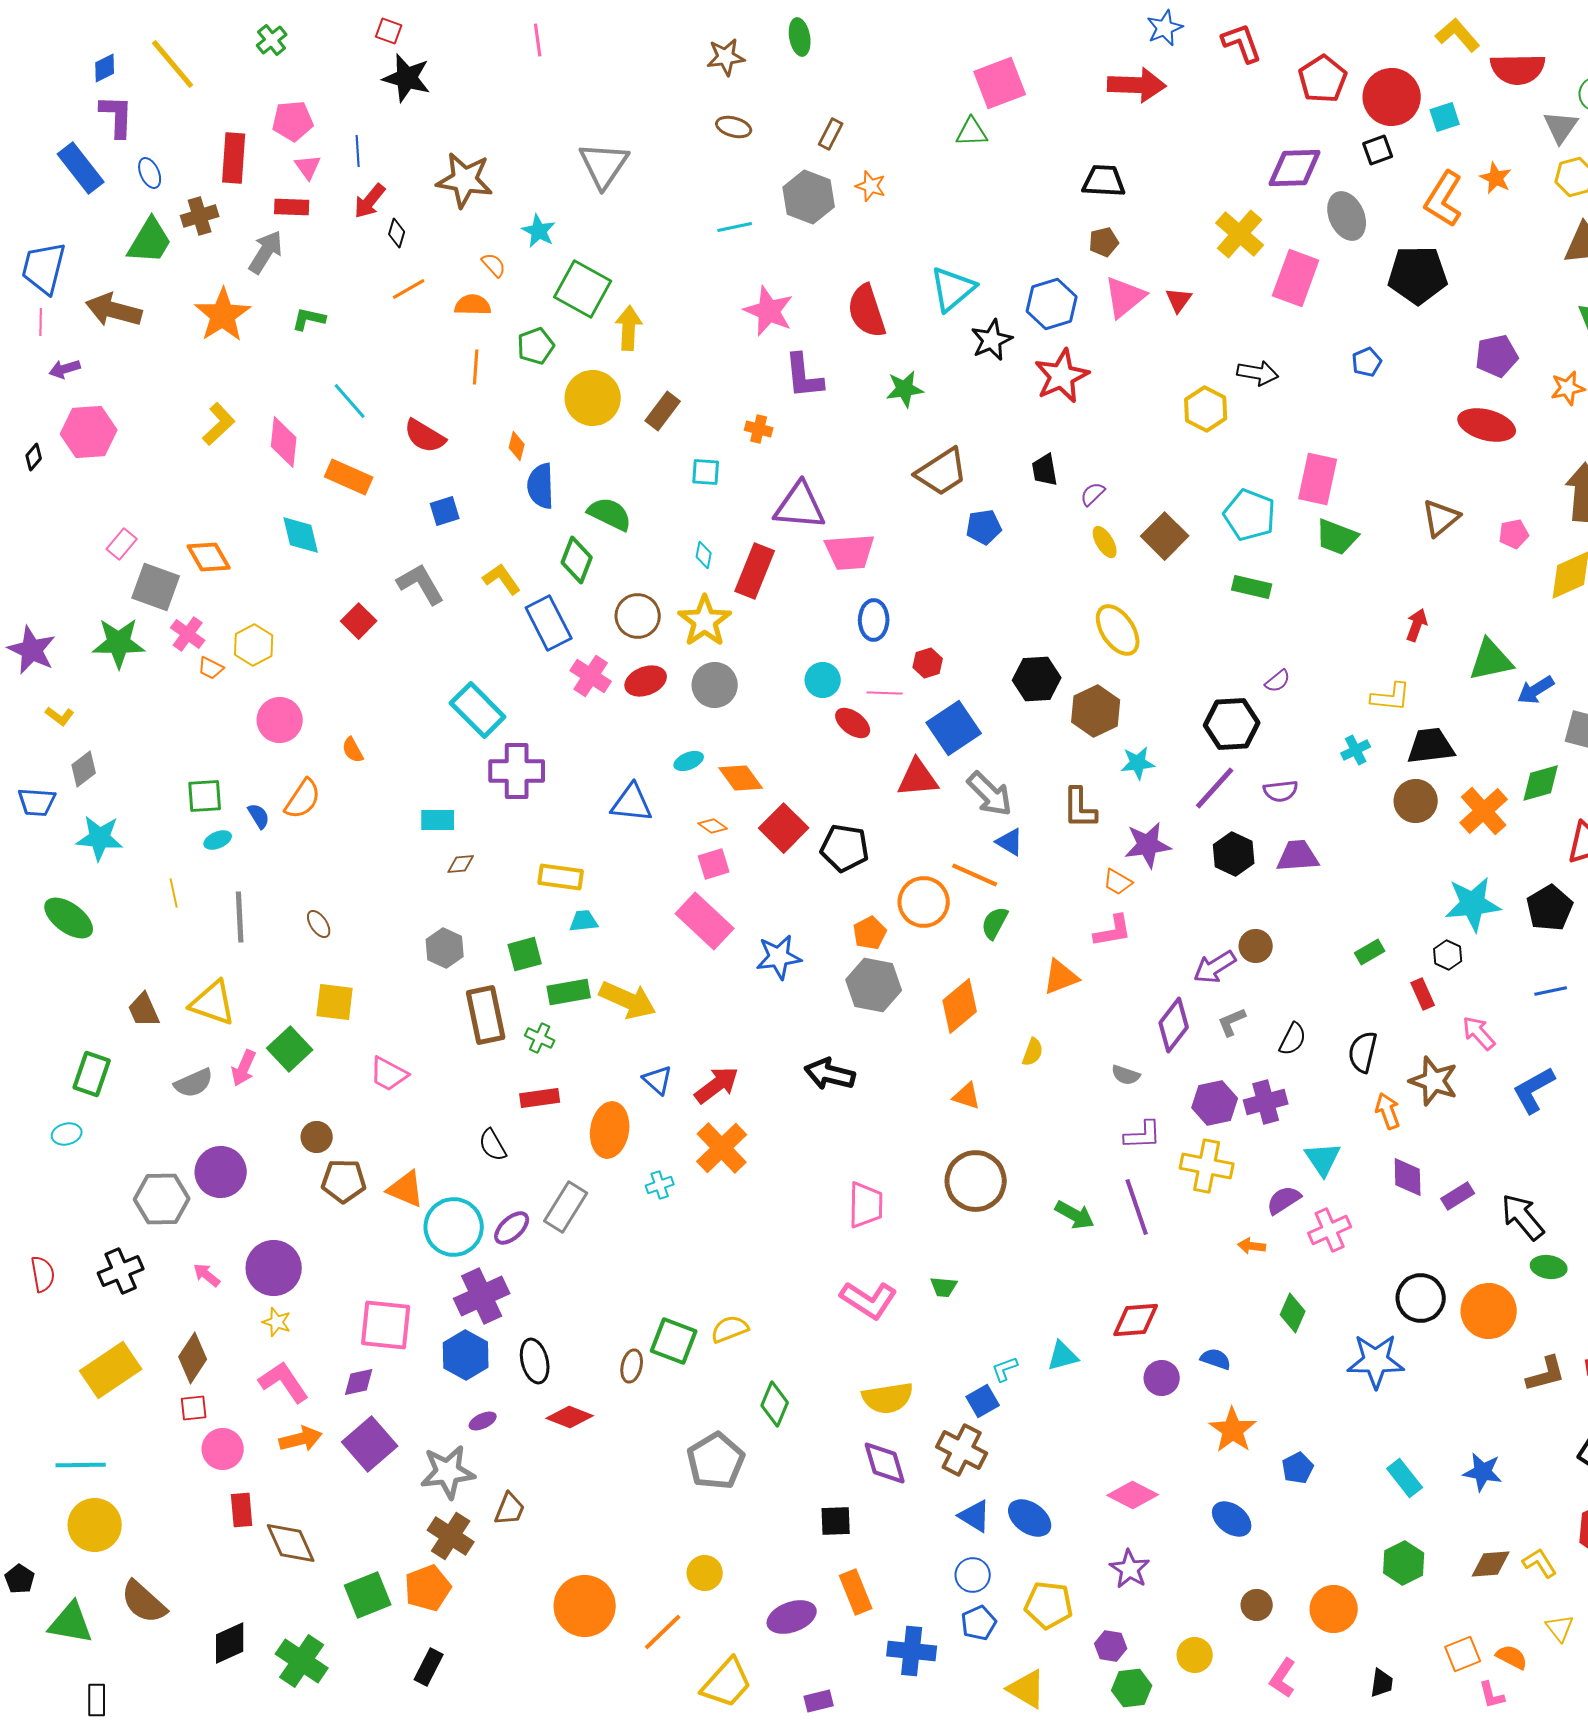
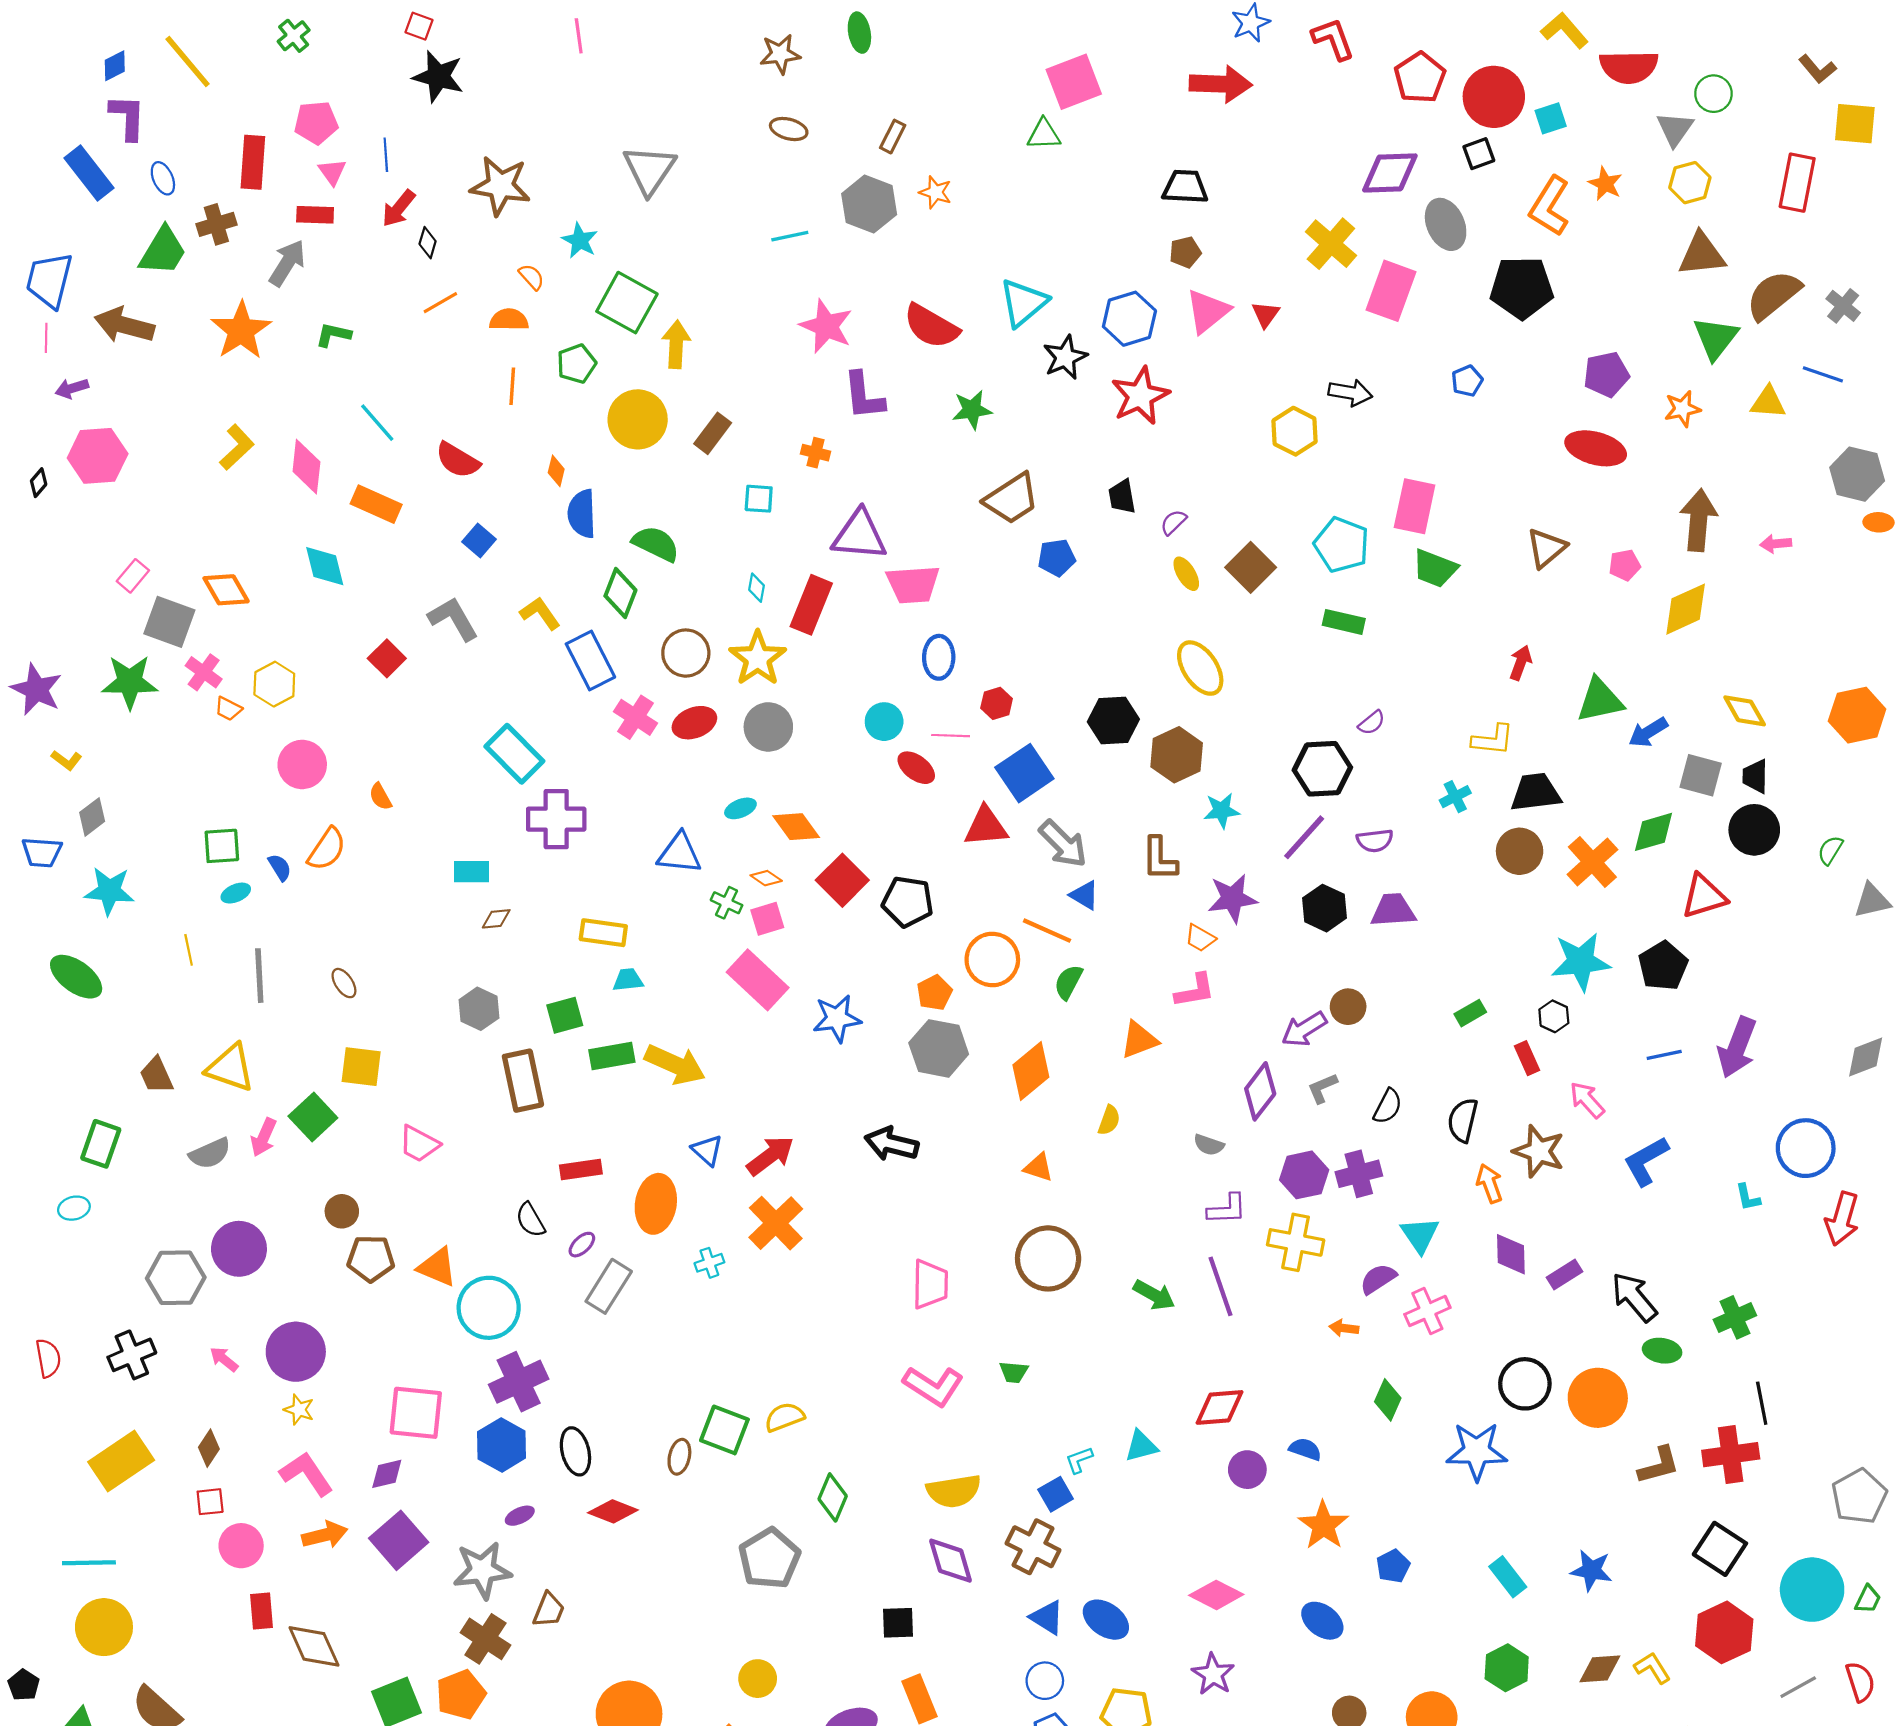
red semicircle: (867, 311) -> (931, 326), turned -42
blue square: (445, 511) -> (479, 541), turned -32
green cross: (540, 1038) -> (727, 903), moved
purple ellipse: (512, 1228) -> (582, 1245), moved, size x0.7
brown diamond: (193, 1358) -> (209, 1448), size x0.7

